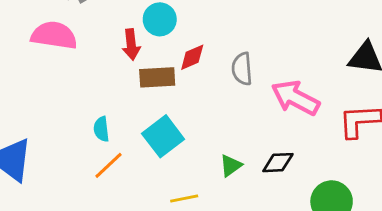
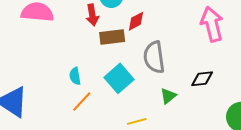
gray semicircle: (242, 69) -> (154, 57), moved, size x1.4
pink arrow: (295, 98) -> (212, 24), moved, turned 52
black diamond: (278, 163) -> (202, 79), moved

